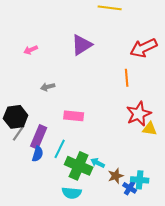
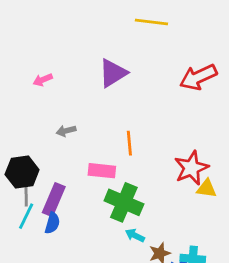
orange line: (127, 78) -> (129, 143), moved
gray line: (19, 133) -> (26, 194), turned -36
cyan line: (60, 149) -> (26, 216), moved
green cross: (79, 166) -> (124, 202), moved

